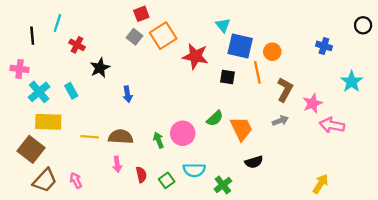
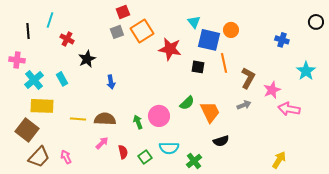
gray square: (134, 37) -> (117, 32), turned 32
orange circle: (272, 52) -> (231, 30), moved
pink arrow: (117, 164) -> (102, 143), turned -128

